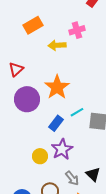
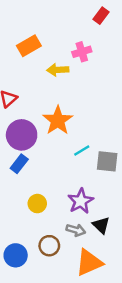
blue rectangle: (56, 123) -> (19, 164), moved
purple star: (62, 149) -> (81, 201), moved
gray arrow: (72, 178) -> (76, 230), turned -35

